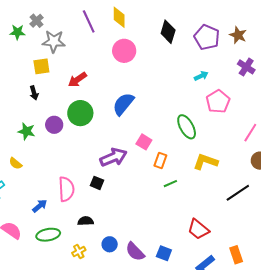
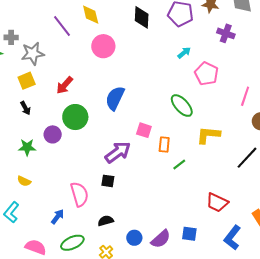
gray cross: (37, 21) -> (11, 37), turned -32
purple semicircle: (135, 252) -> (161, 239), turned -75

